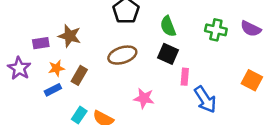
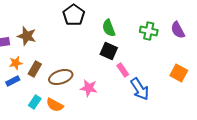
purple semicircle: (251, 29) -> (178, 30), turned 36
brown ellipse: (122, 55) -> (61, 77), moved
pink rectangle: (185, 77) -> (123, 70), turned -40

